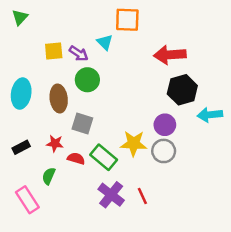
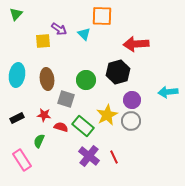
purple arrow: (79, 54) -> (59, 29), moved
green circle: (87, 80) -> (86, 80), moved
black hexagon: (182, 90) -> (118, 72), moved
yellow star: (134, 143) -> (107, 115), turned -30

